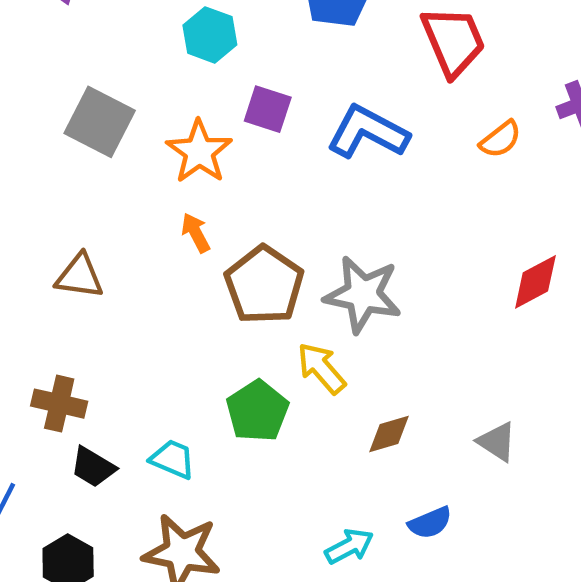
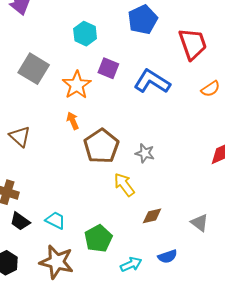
brown triangle: (80, 276) -> (20, 136), turned 30
gray star: (363, 294) -> (145, 153), size x0.6
green pentagon: (257, 411) -> (98, 239), moved

